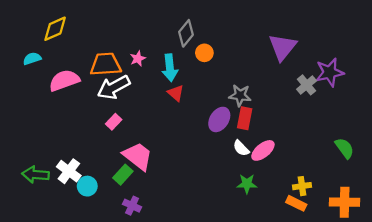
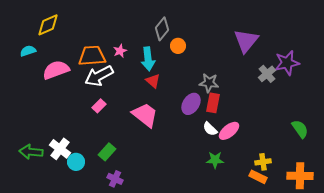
pink trapezoid: (138, 156) -> (145, 115), moved

